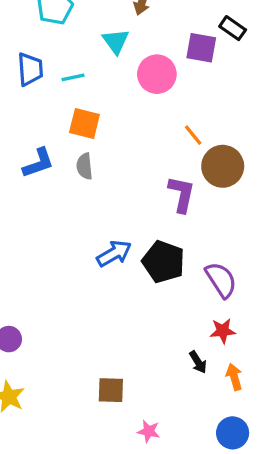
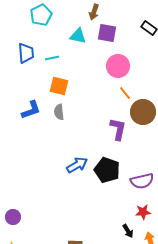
cyan triangle: (116, 41) -> (78, 36), turned -42
purple square: (201, 48) -> (107, 33), moved
pink circle: (157, 74) -> (118, 66), moved
purple semicircle: (221, 280) -> (142, 181), turned 110

